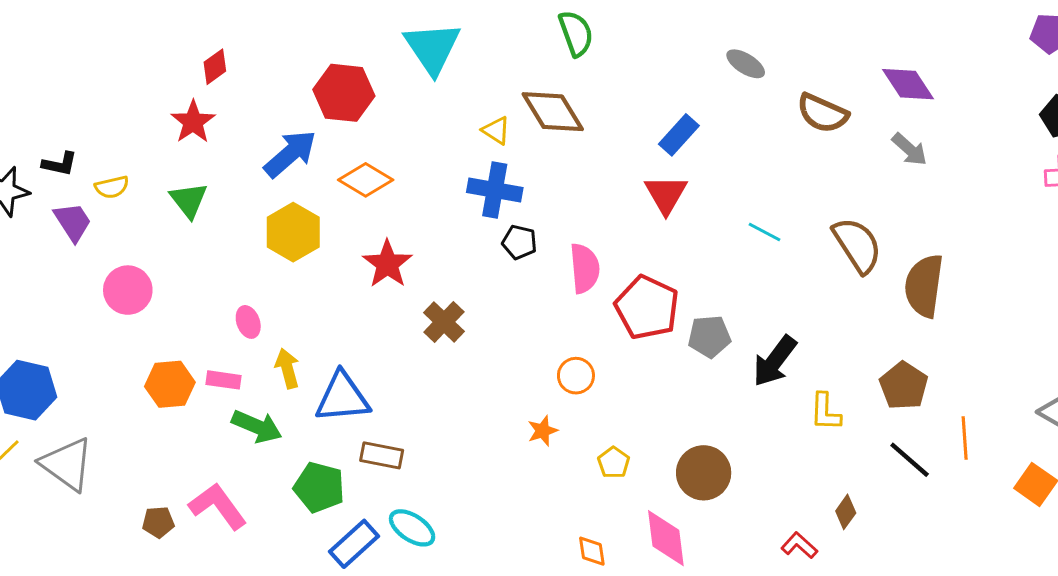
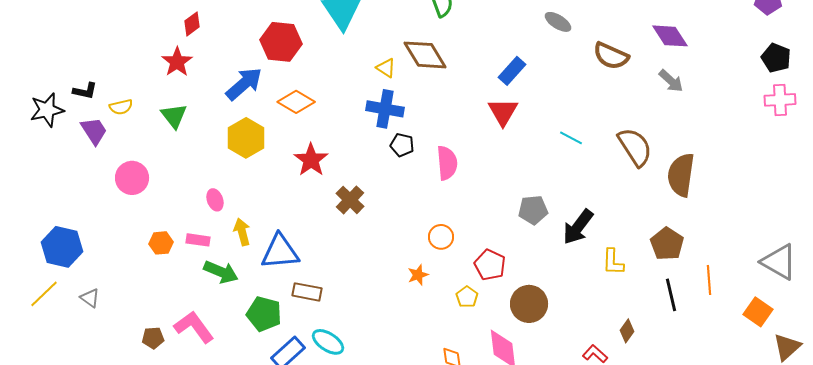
red pentagon: (647, 307) -> (490, 265), moved, size x0.7
orange hexagon: (170, 384) -> (161, 243), size x0.7
black line: (910, 460) -> (671, 295), turned 36
gray triangle: (67, 464) -> (90, 298), size x0.5

